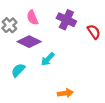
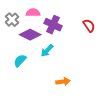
pink semicircle: (32, 18) -> (33, 13), turned 112
purple cross: (66, 20) -> (53, 25), moved

